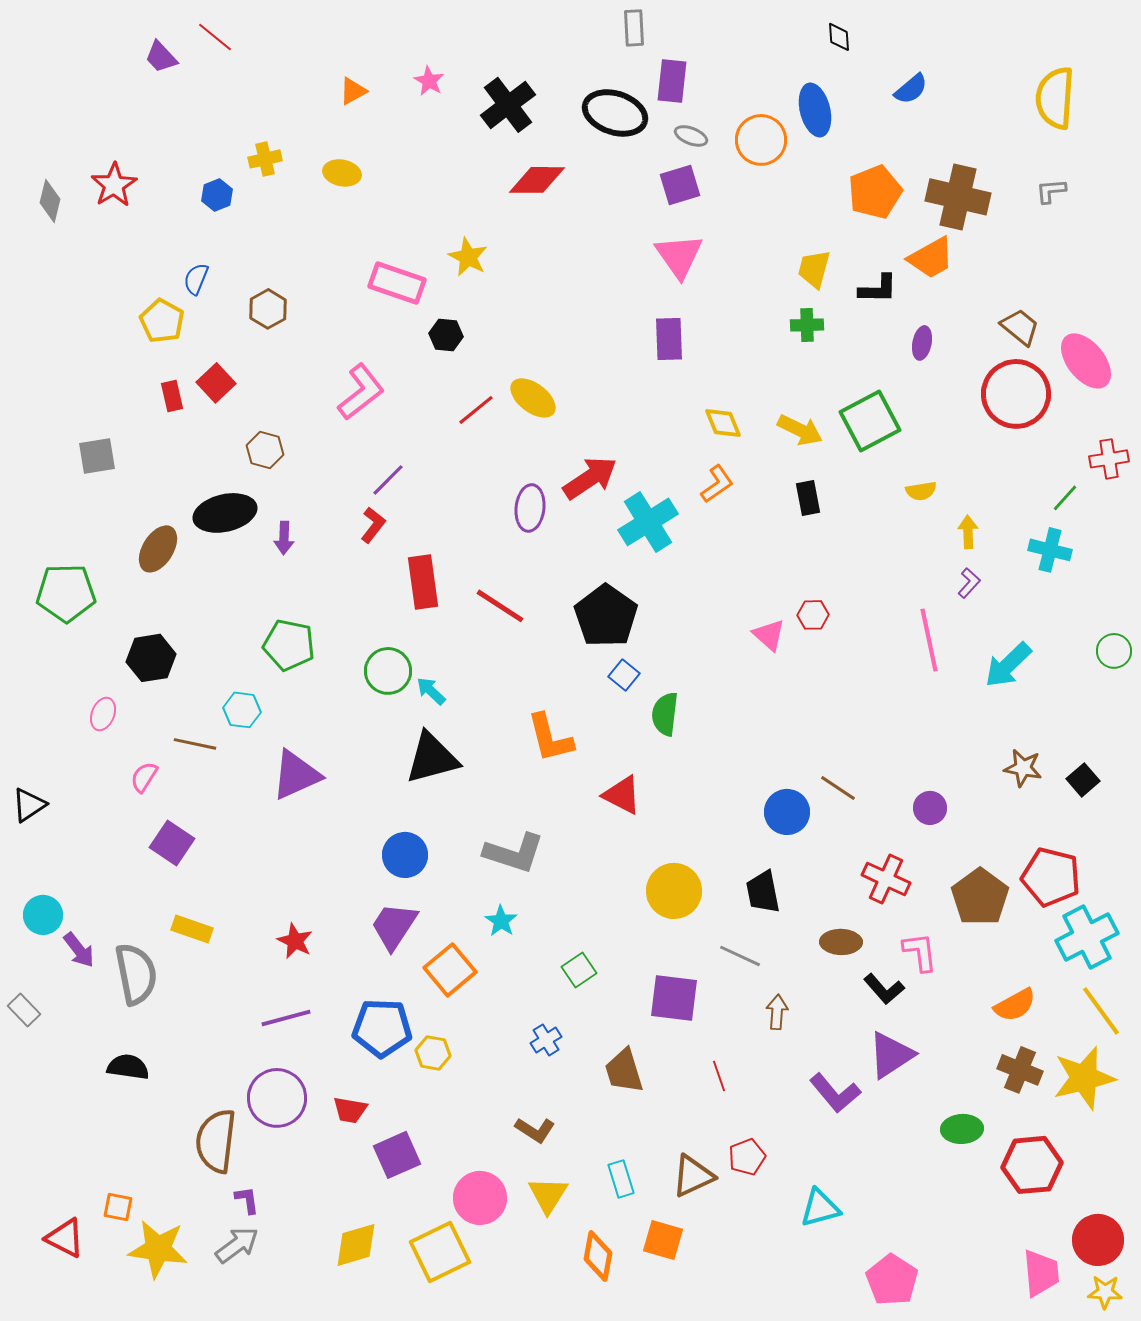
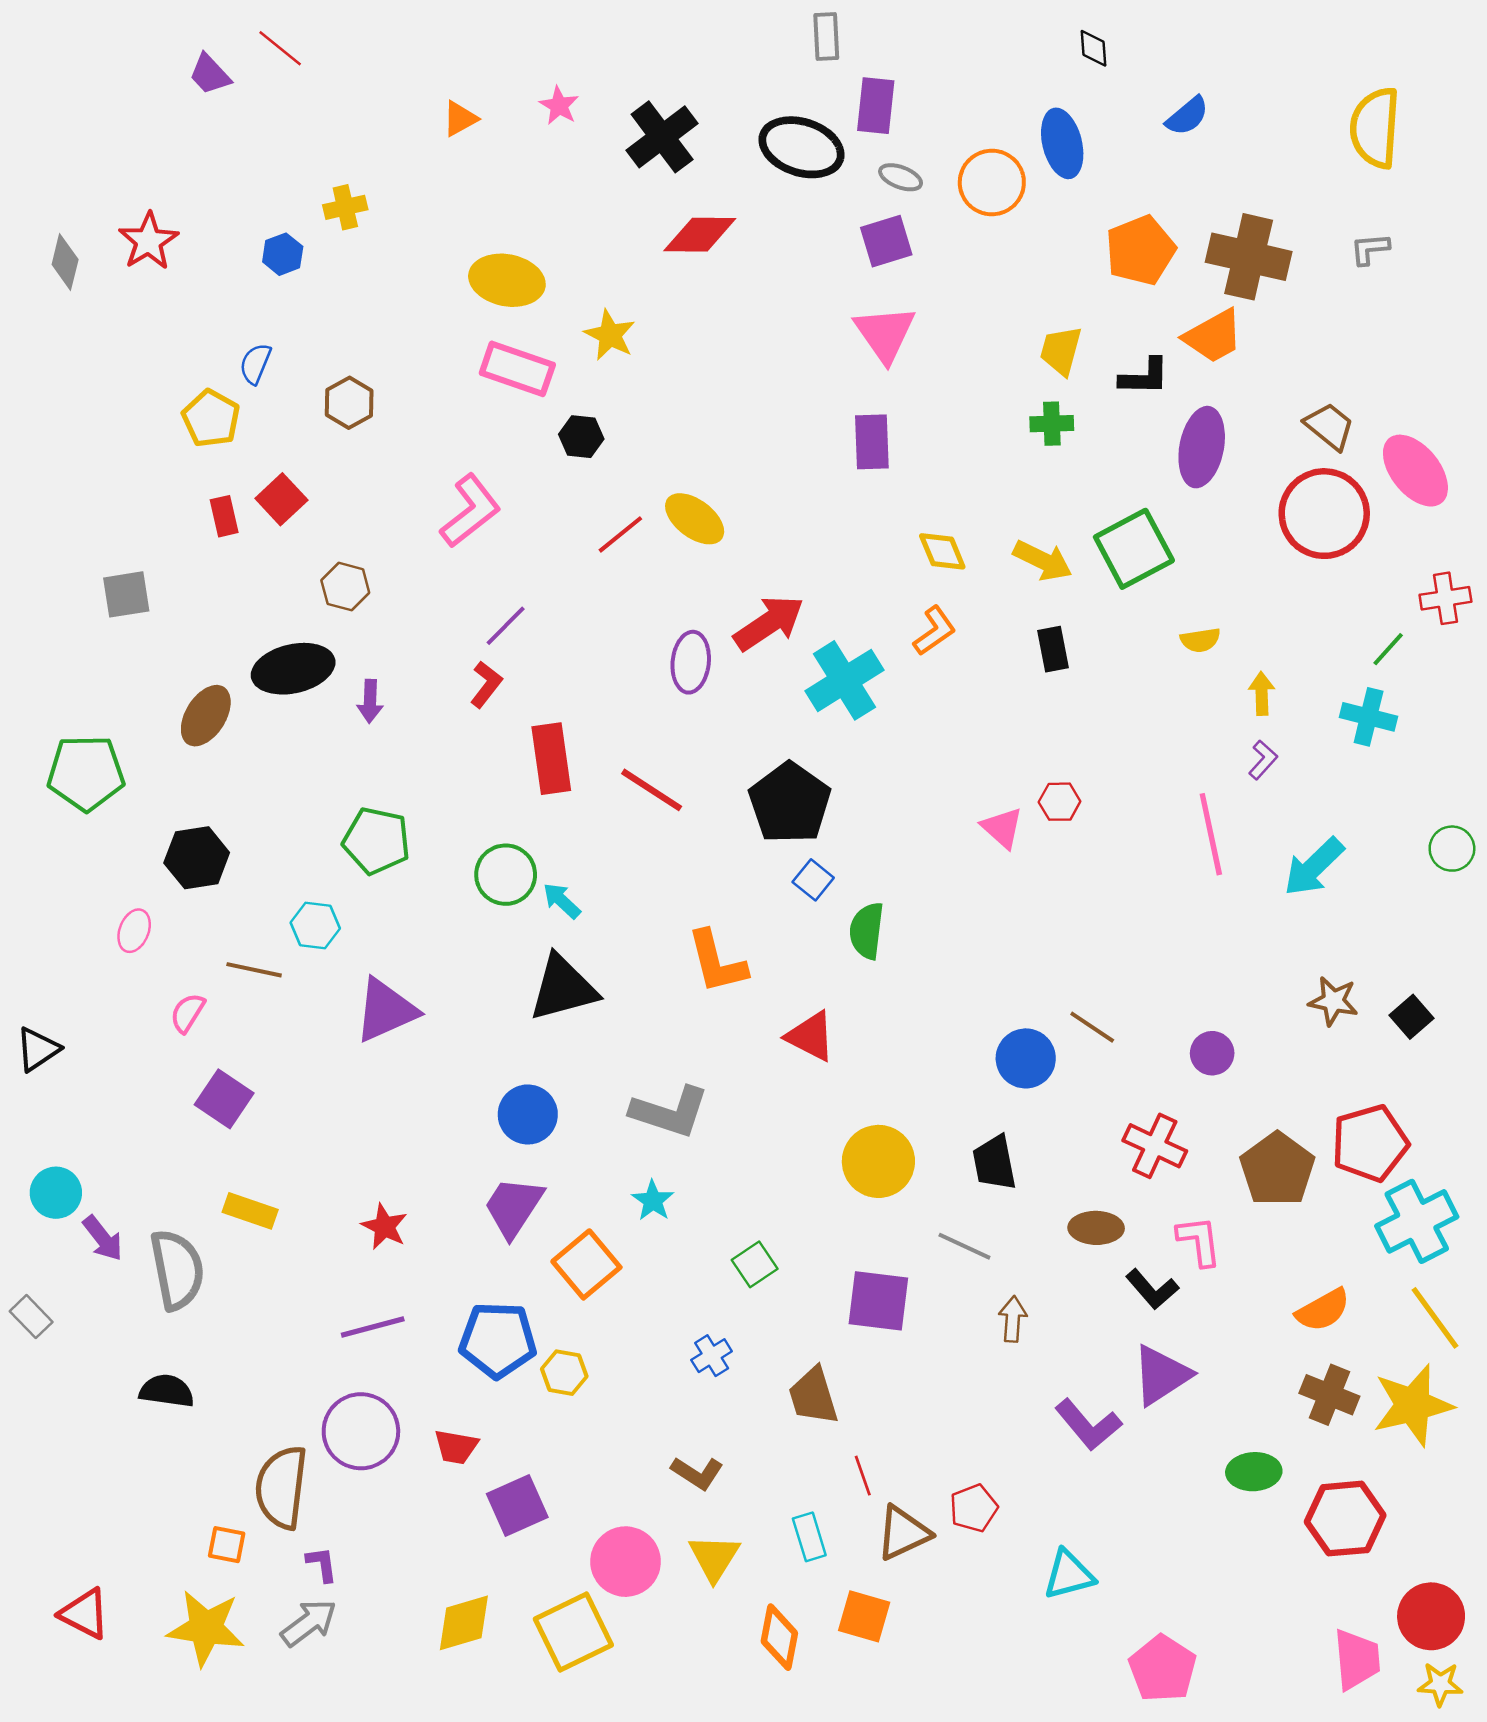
yellow ellipse: (342, 173) -> (507, 280), moved, size x1.5
purple ellipse: (922, 343) -> (1202, 447), size x1.8
red pentagon: (1051, 877) -> (1370, 1143), turned -30
red line: (719, 1076) -> (863, 1476), moved
orange square: (118, 1207) -> (227, 1545), moved

